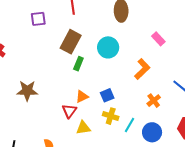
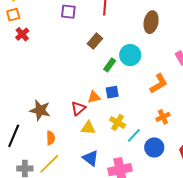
brown rectangle: (71, 42) -> (95, 41), size x0.7
green rectangle: (78, 64) -> (110, 65), moved
brown star: (27, 91) -> (40, 110), moved
blue square: (107, 95) -> (112, 92), moved

